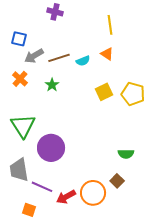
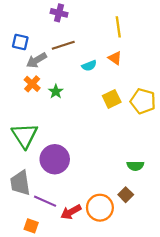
brown line: (59, 58) -> (63, 45), moved
orange cross: (20, 79) -> (32, 84), moved

